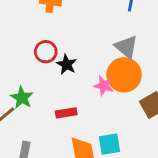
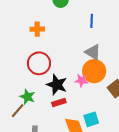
red circle: (46, 52) -> (39, 63), size x1.5
black star: (67, 64) -> (57, 85), moved, size x1.5

